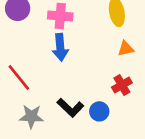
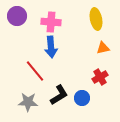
red line: (19, 78) -> (35, 71), moved
black L-shape: (70, 108) -> (59, 95), turned -75

